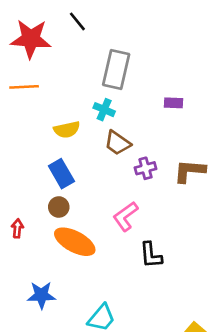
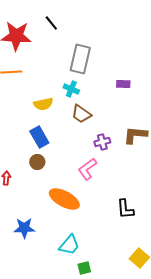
purple cross: (146, 168) -> (102, 142), moved
orange ellipse: (75, 242) -> (64, 199), moved
black L-shape: (151, 255) -> (125, 209), moved

